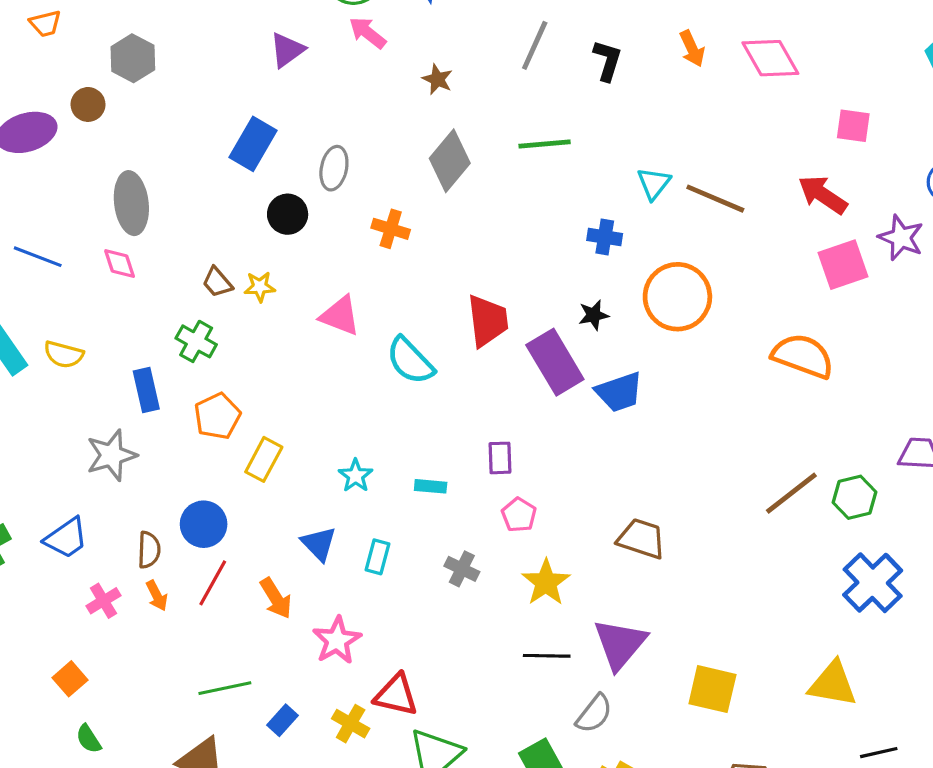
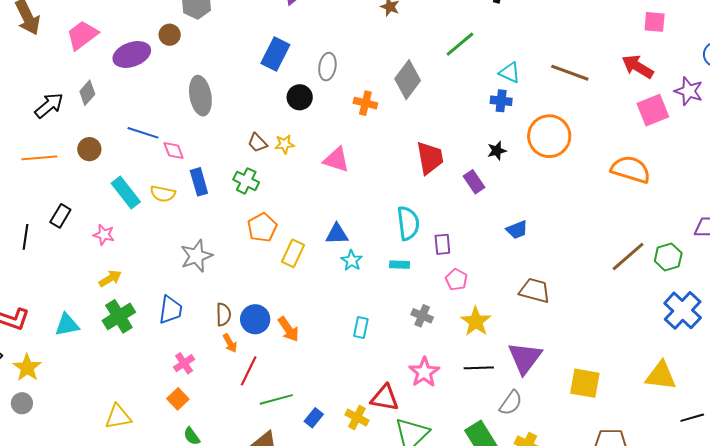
green line: (545, 144) -> (460, 44), turned -32
gray diamond: (450, 161) -> (408, 80), moved
cyan triangle: (654, 183) -> (510, 72), moved, turned -40
pink diamond: (120, 264) -> (174, 150), moved
cyan semicircle: (410, 361) -> (408, 223), moved, turned -140
purple rectangle: (555, 362) -> (474, 182), size x0.6
blue rectangle: (146, 390) -> (199, 182), moved
blue trapezoid: (619, 392) -> (517, 230), moved, size x0.7
blue circle: (204, 524) -> (255, 319), moved
blue trapezoid: (66, 538) -> (171, 310), turned -44
blue triangle: (319, 544) -> (337, 234), moved, turned -45
cyan rectangle: (377, 557) -> (361, 327), moved
red line: (213, 583) -> (249, 371), moved
orange arrow: (276, 598) -> (288, 329), moved
pink cross: (103, 601) -> (184, 363), moved
pink star: (337, 640) -> (424, 372), moved

